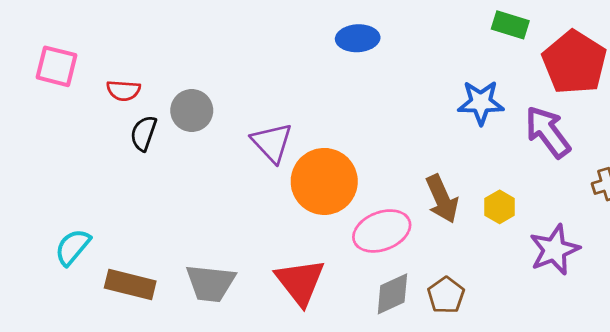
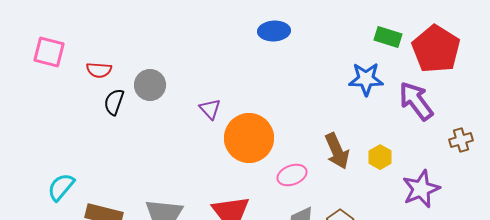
green rectangle: (510, 25) -> (388, 37), moved
purple triangle: (272, 143) -> (210, 109), size x0.7
pink ellipse: (382, 231) -> (292, 175), size x0.7

